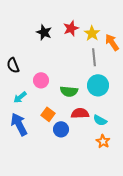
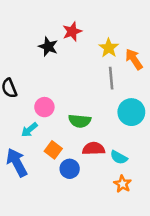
red star: (71, 28) -> (72, 31), moved
cyan circle: (98, 85) -> (131, 112), moved
cyan arrow: (20, 97) -> (29, 130), moved

